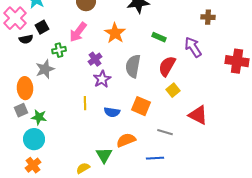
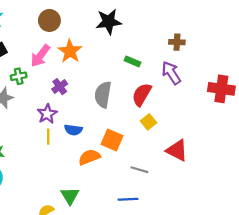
brown cross: (208, 17) -> (177, 42), moved
orange star: (115, 33) -> (70, 51), moved
purple star: (102, 79) -> (47, 114), moved
blue semicircle: (112, 112) -> (73, 130), moved
orange semicircle: (126, 140) -> (89, 157), moved

